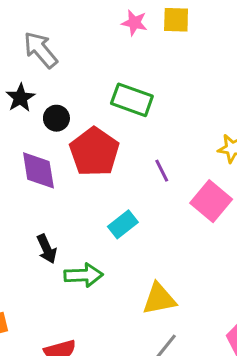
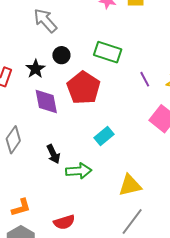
black star: (20, 98) -> (35, 69), moved
black circle: (56, 118) -> (61, 55), moved
purple line: (162, 171) -> (145, 79), moved

